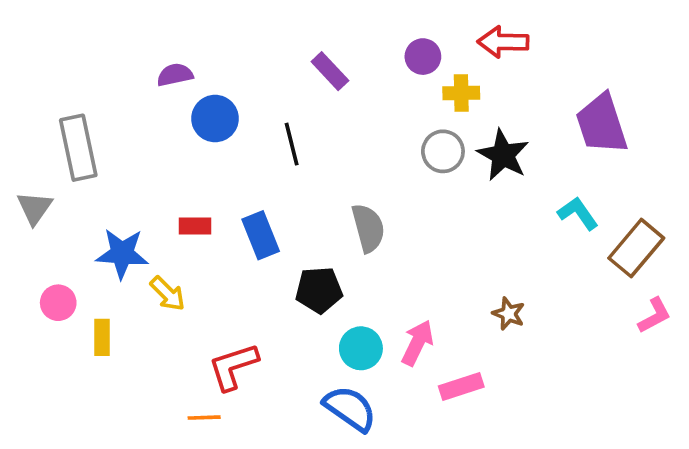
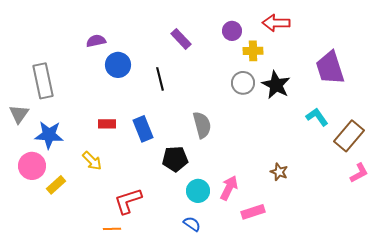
blue star: (122, 253) -> (49, 135), moved
pink circle: (58, 303) -> (32, 166), size x1.4
yellow rectangle: (102, 337) -> (56, 185), turned 48
blue semicircle: (350, 408) -> (192, 224), size x0.6

